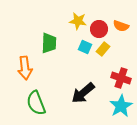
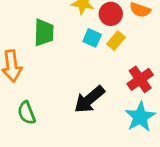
red cross: (121, 78) -> (140, 79), turned 36
green semicircle: (36, 103) -> (27, 113), size x0.7

